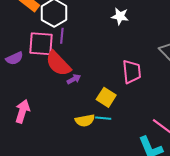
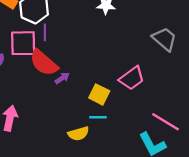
pink trapezoid: (132, 72) -> (132, 78), moved, turned 65
yellow semicircle: (85, 120) -> (78, 134), moved

